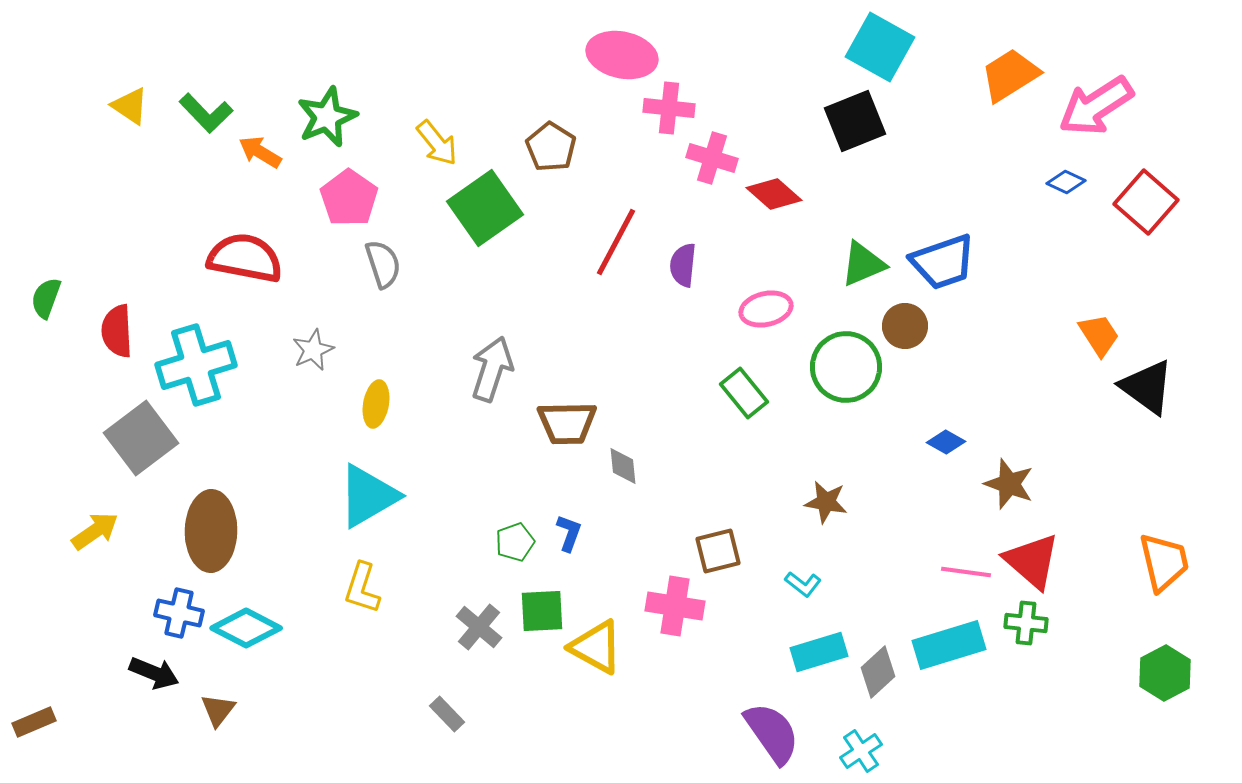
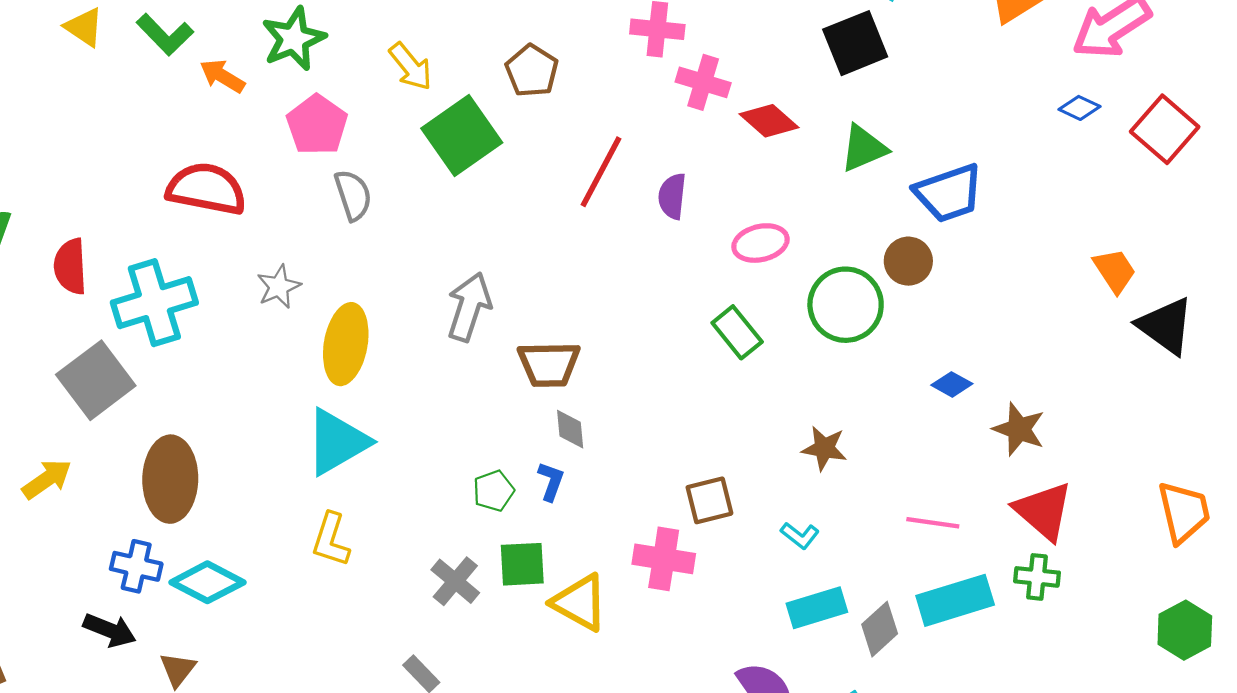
green triangle: (863, 264) -> (864, 148), moved
yellow ellipse: (376, 404) -> (346, 344), size x1.6
gray diamond: (623, 466) -> (570, 429), moved
pink line: (966, 572) -> (933, 523), moved

